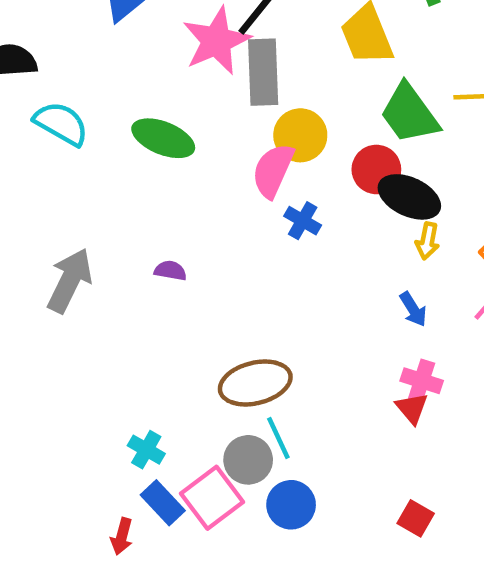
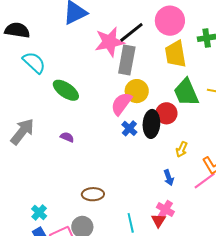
green ellipse: (163, 138) -> (66, 90), moved
black ellipse: (409, 197) -> (151, 124), moved, turned 56
brown ellipse: (255, 383) -> (93, 194), size x0.7
cyan line: (278, 438) -> (131, 223), moved

